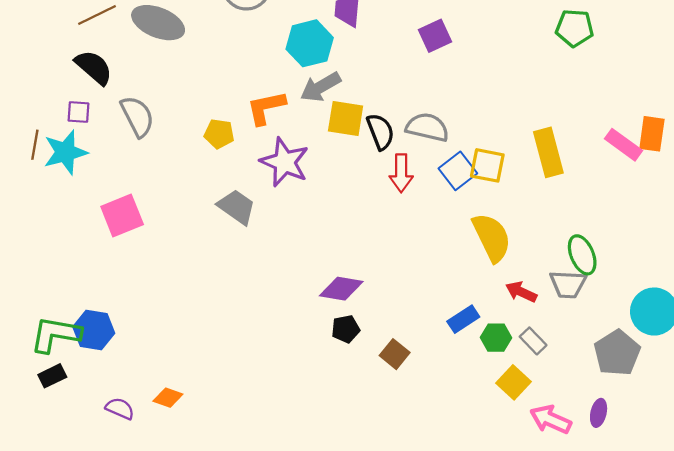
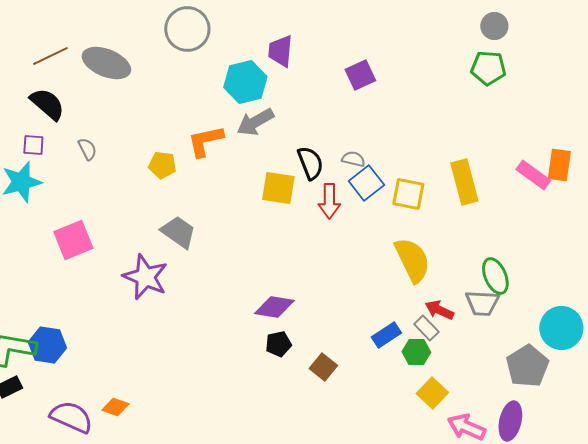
gray semicircle: (137, 116) -> (87, 149), size x0.6
yellow square: (346, 119) -> (278, 188), moved
gray semicircle: (427, 127) -> (353, 159), size x0.6
purple star: (285, 162) -> (145, 277), moved
blue square: (458, 171) -> (366, 183), moved
gray rectangle: (533, 341) -> (426, 328), moved
purple semicircle: (120, 409) -> (71, 417), size x1.6
purple ellipse: (599, 413) -> (510, 421), size x1.5

